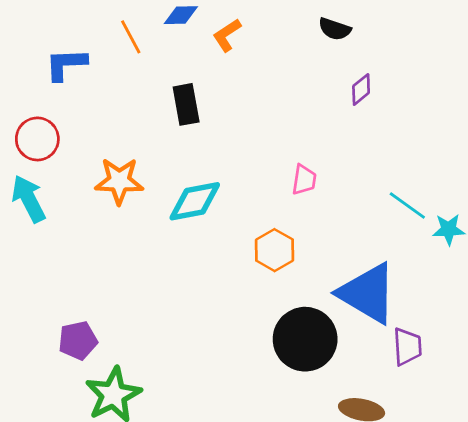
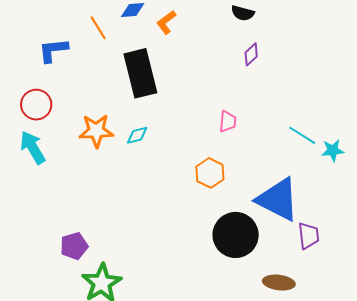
purple diamond: (361, 89) -> (251, 54), moved
black rectangle: (186, 104) -> (140, 73), size x1.6
cyan diamond: (195, 201) -> (137, 135), moved, size x0.6

